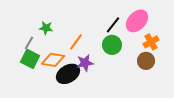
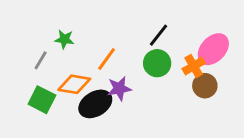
pink ellipse: (137, 21) -> (213, 49), moved
orange cross: (151, 42) -> (194, 66), moved
green square: (30, 59) -> (42, 100), moved

